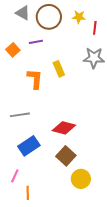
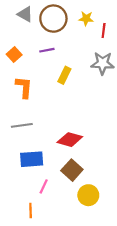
purple line: (36, 42) -> (47, 50), moved
yellow rectangle: (59, 69) -> (64, 75), turned 49
orange L-shape: (35, 79) -> (24, 87), moved
blue rectangle: (29, 146) -> (32, 159), turned 30
pink line: (15, 176) -> (44, 186), moved

